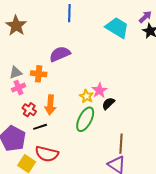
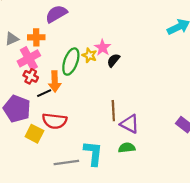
pink cross: (18, 88) -> (29, 58), moved, size x1.5
orange arrow: (50, 105) -> (55, 81), moved
green ellipse: (85, 119) -> (71, 62), moved
brown line: (121, 144) -> (113, 111), moved

